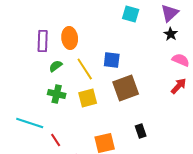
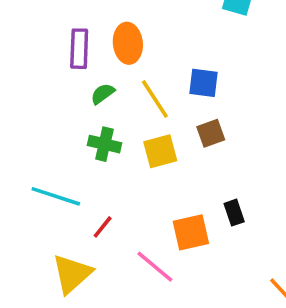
brown square: (126, 88) -> (211, 133), moved, size x0.6
black rectangle: (141, 131) -> (234, 213), moved
red line: (56, 140) -> (103, 227), turned 72

